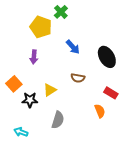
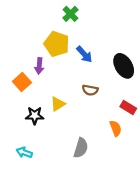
yellow pentagon: (41, 27) -> (57, 44), moved
orange square: (14, 84) -> (22, 82), moved
gray semicircle: (58, 120) -> (81, 148), moved

